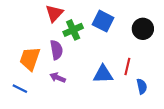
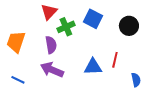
orange trapezoid: (30, 59) -> (16, 42), moved
purple arrow: (58, 78) -> (52, 70), size x1.6
blue semicircle: (142, 86) -> (136, 80), moved

